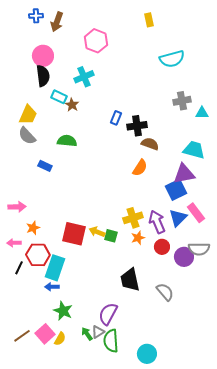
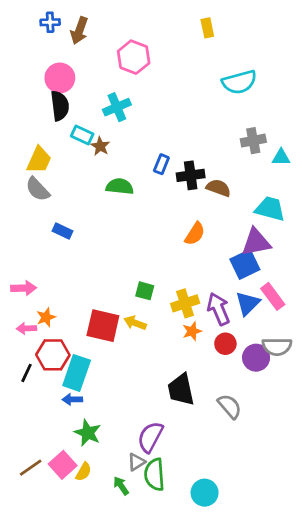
green semicircle: (67, 141) -> (120, 186), moved
brown semicircle: (150, 144) -> (218, 188), moved
green square: (111, 236) -> (145, 291), moved
pink arrow: (14, 243) -> (26, 328), moved
green arrow: (87, 334) -> (121, 486), moved

